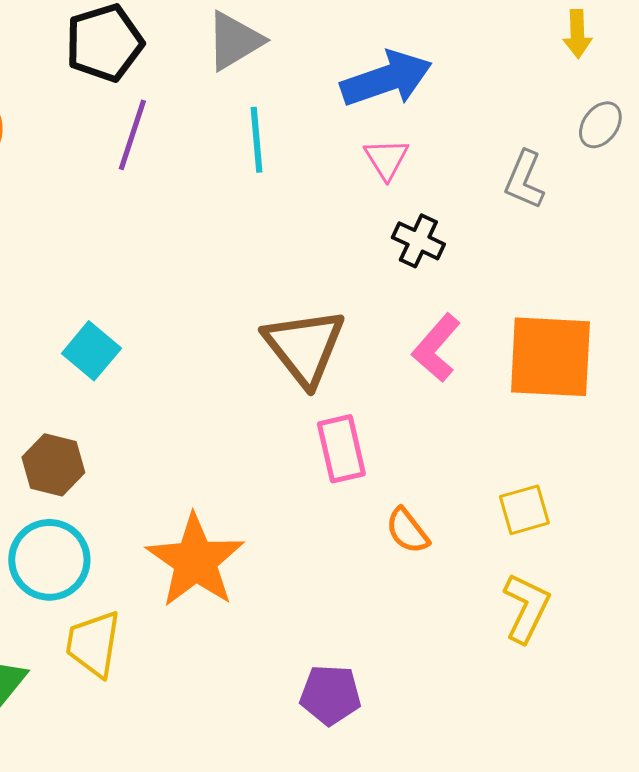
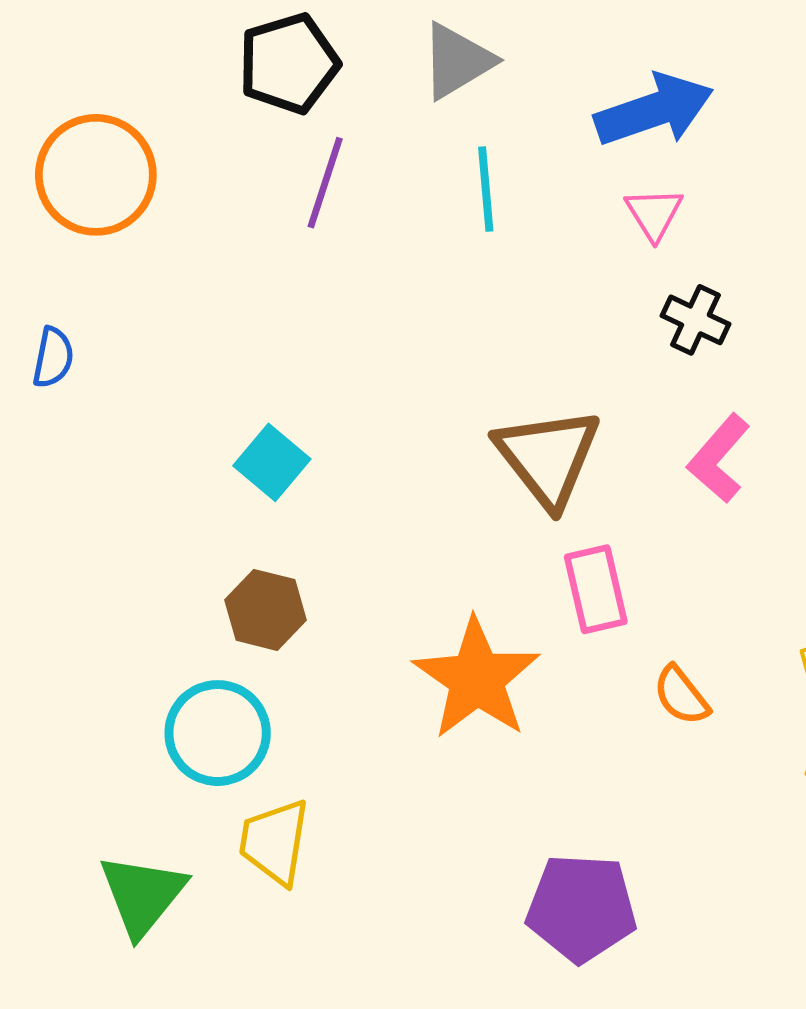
brown hexagon: (53, 465) -> (265, 610), moved
orange star: (195, 561) -> (477, 679), moved
purple pentagon: (330, 695) -> (582, 908), size x1.4

